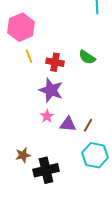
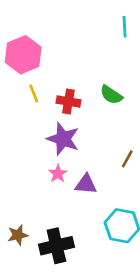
brown line: (88, 125) -> (127, 159), moved
brown star: (23, 155) -> (18, 235), moved

